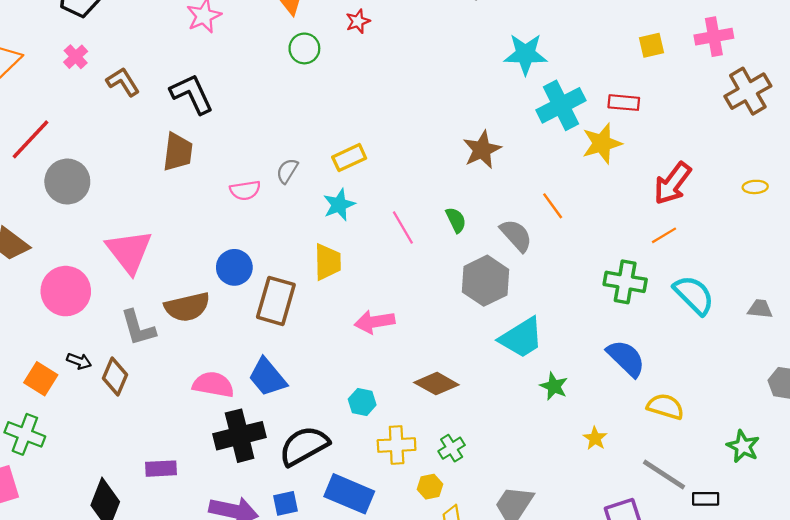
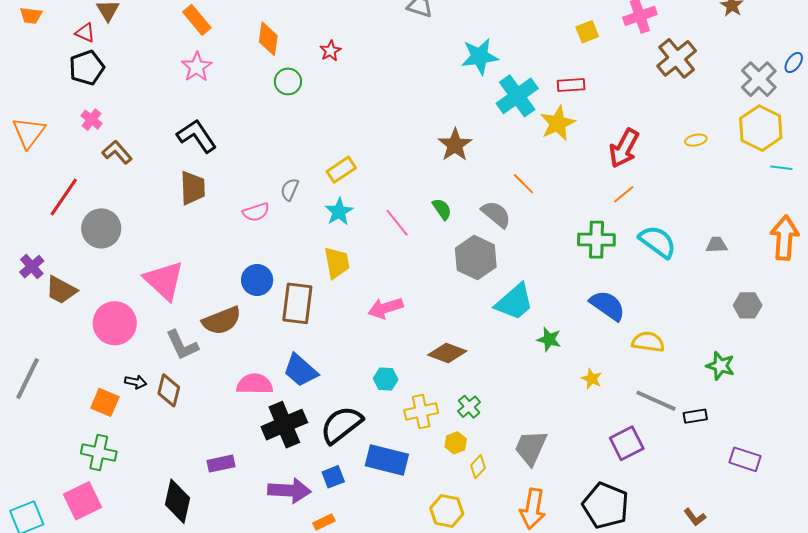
brown L-shape: (123, 82) -> (117, 152), moved

